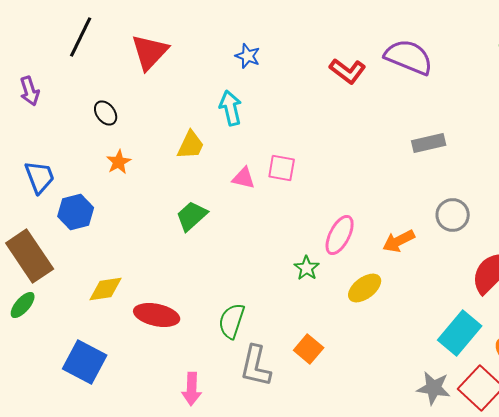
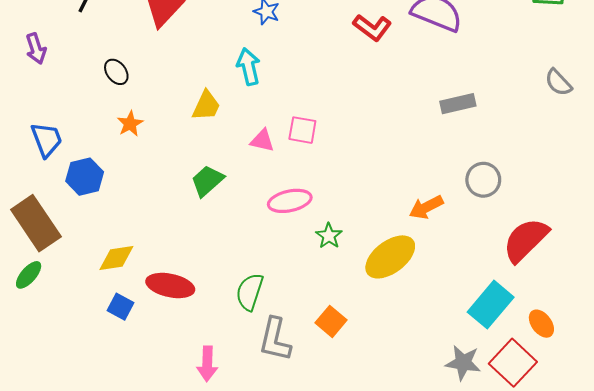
pink ellipse: (340, 235) -> (290, 201), moved, turned 51
yellow ellipse: (365, 288) -> (390, 257), size x1.4
blue square: (85, 362) -> (121, 307), moved, size x0.6

